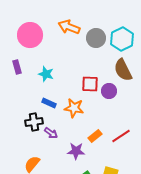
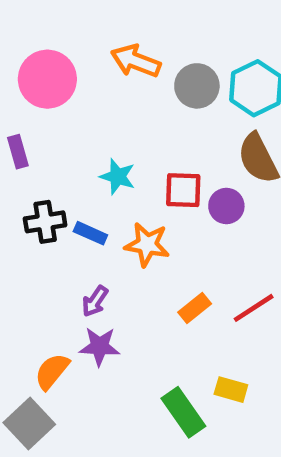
cyan star: (46, 74) -> (118, 177), moved
black cross: (34, 122) -> (45, 222), moved
purple arrow: (51, 133) -> (95, 301), turned 88
purple star: (76, 151) -> (99, 346), moved

